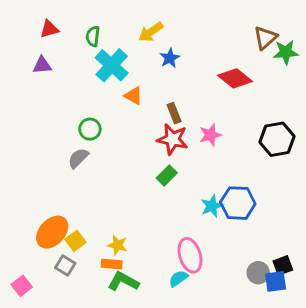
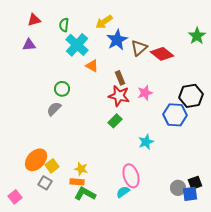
brown triangle: (265, 38) -> (139, 48), moved
green star: (286, 52) -> (197, 36), turned -30
blue star: (170, 58) -> (117, 40), size x1.5
blue hexagon: (238, 203) -> (175, 115), moved

